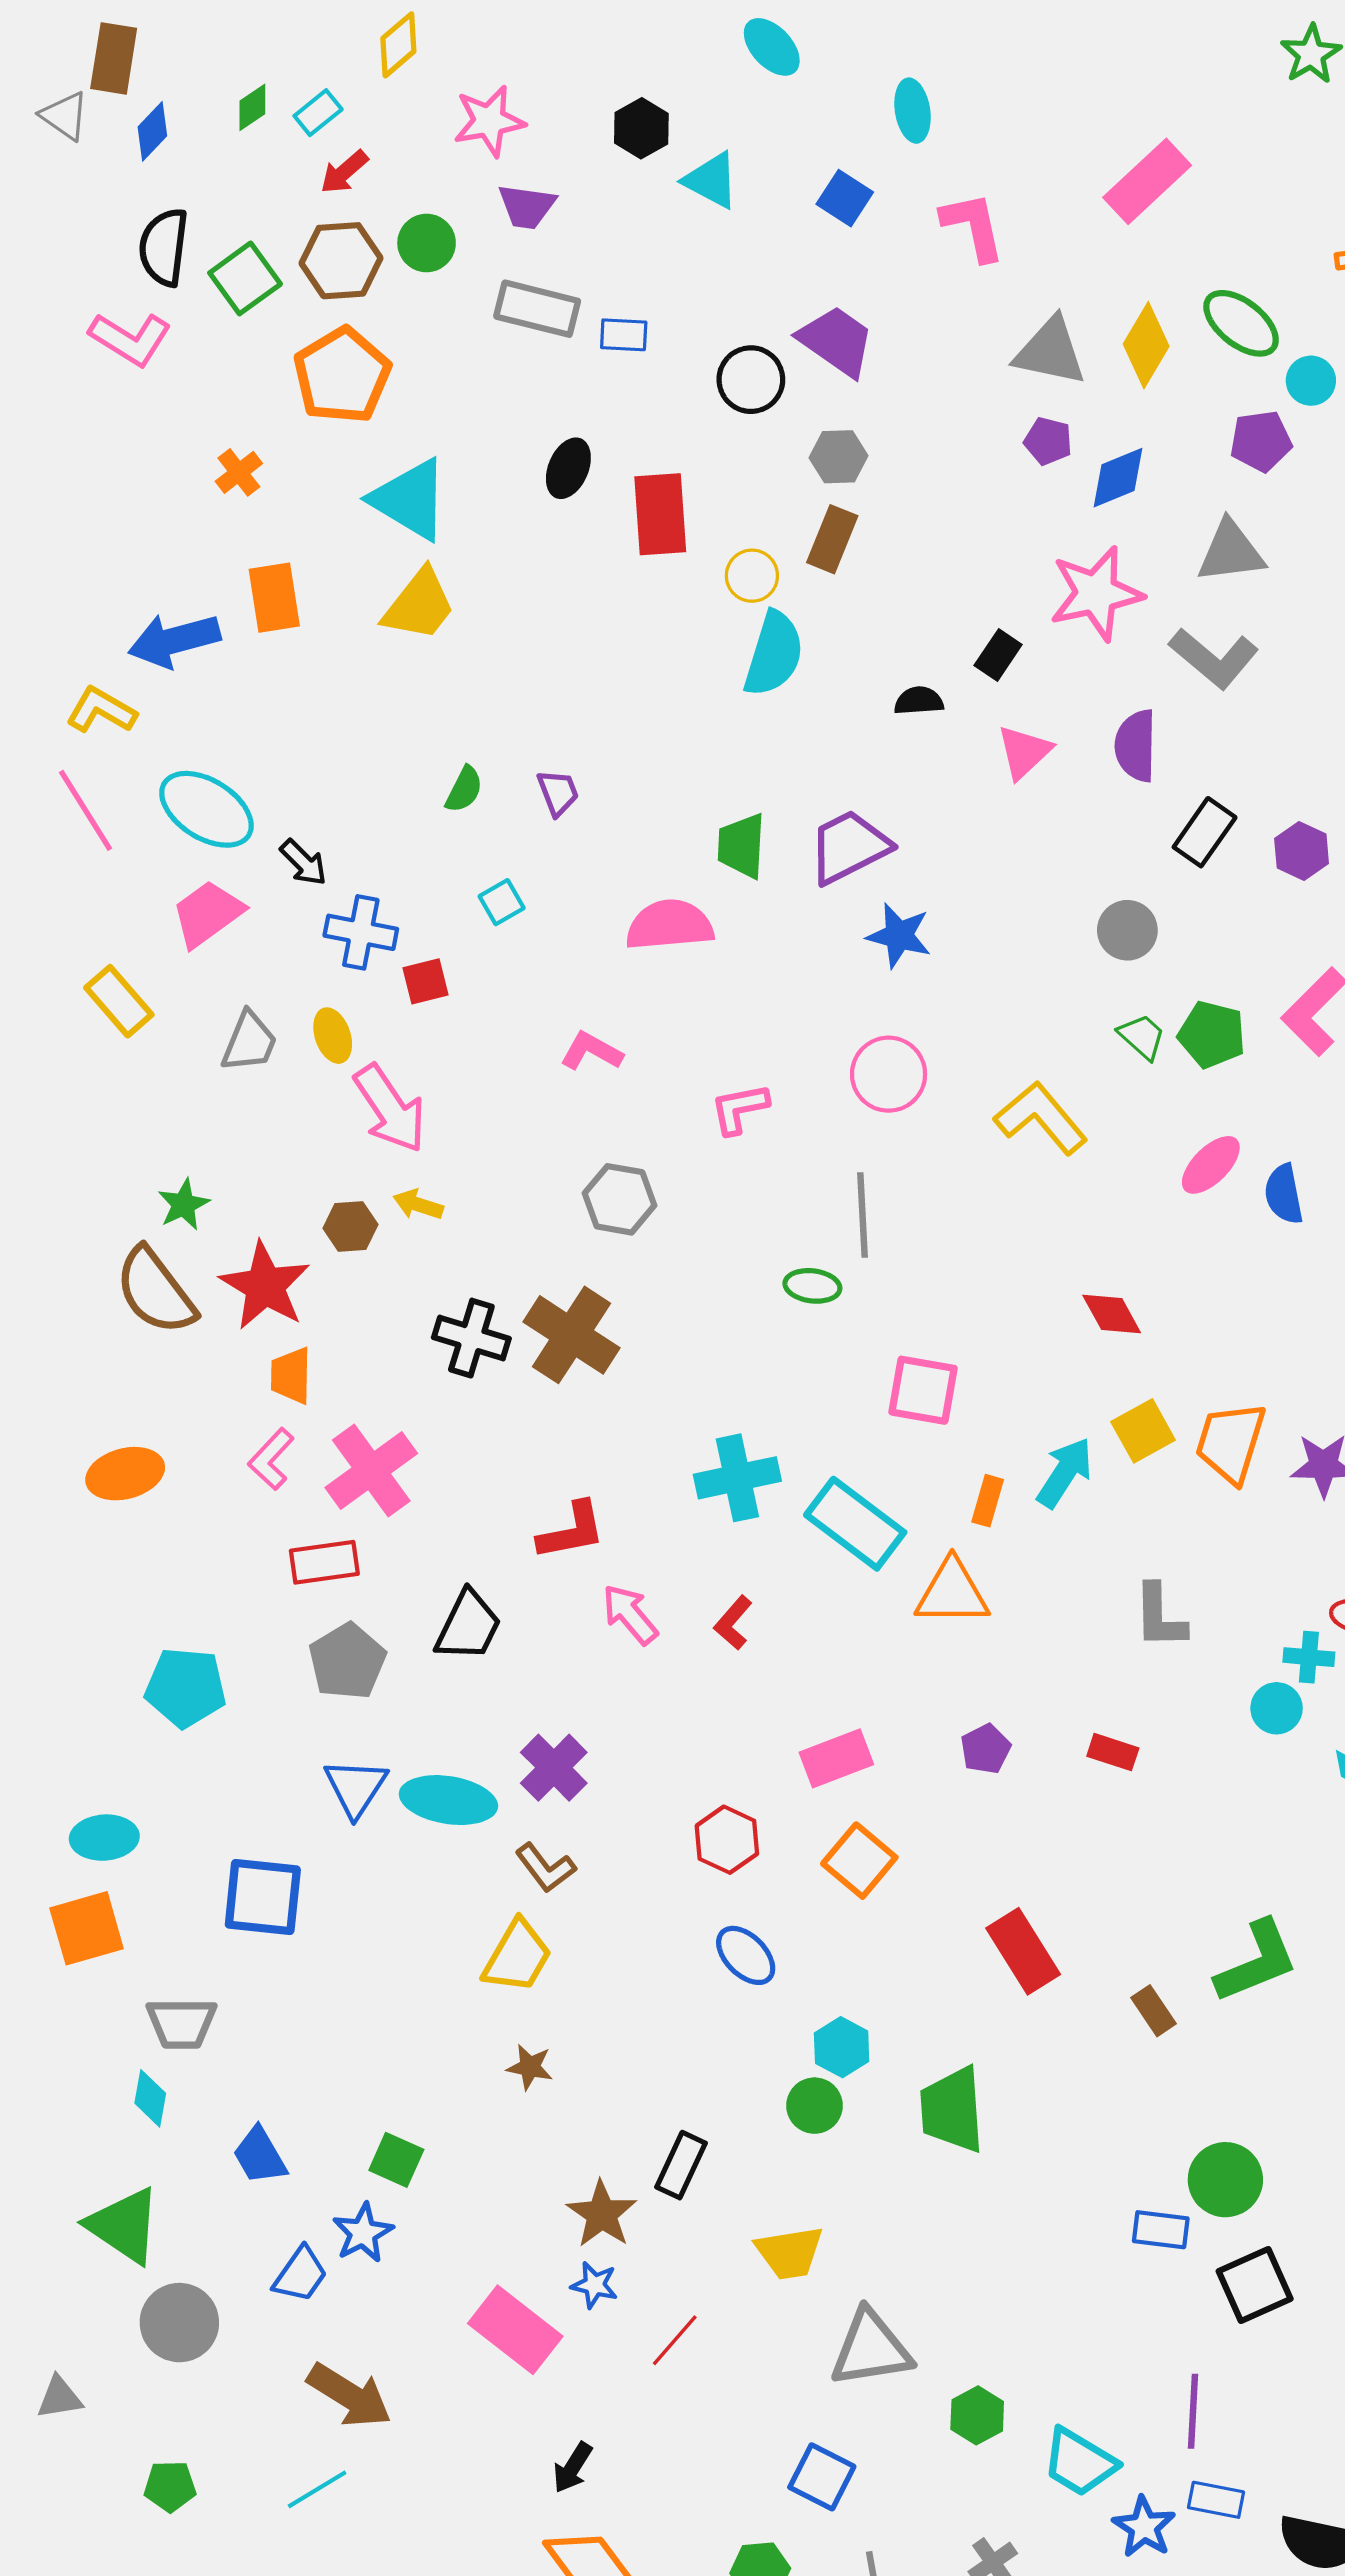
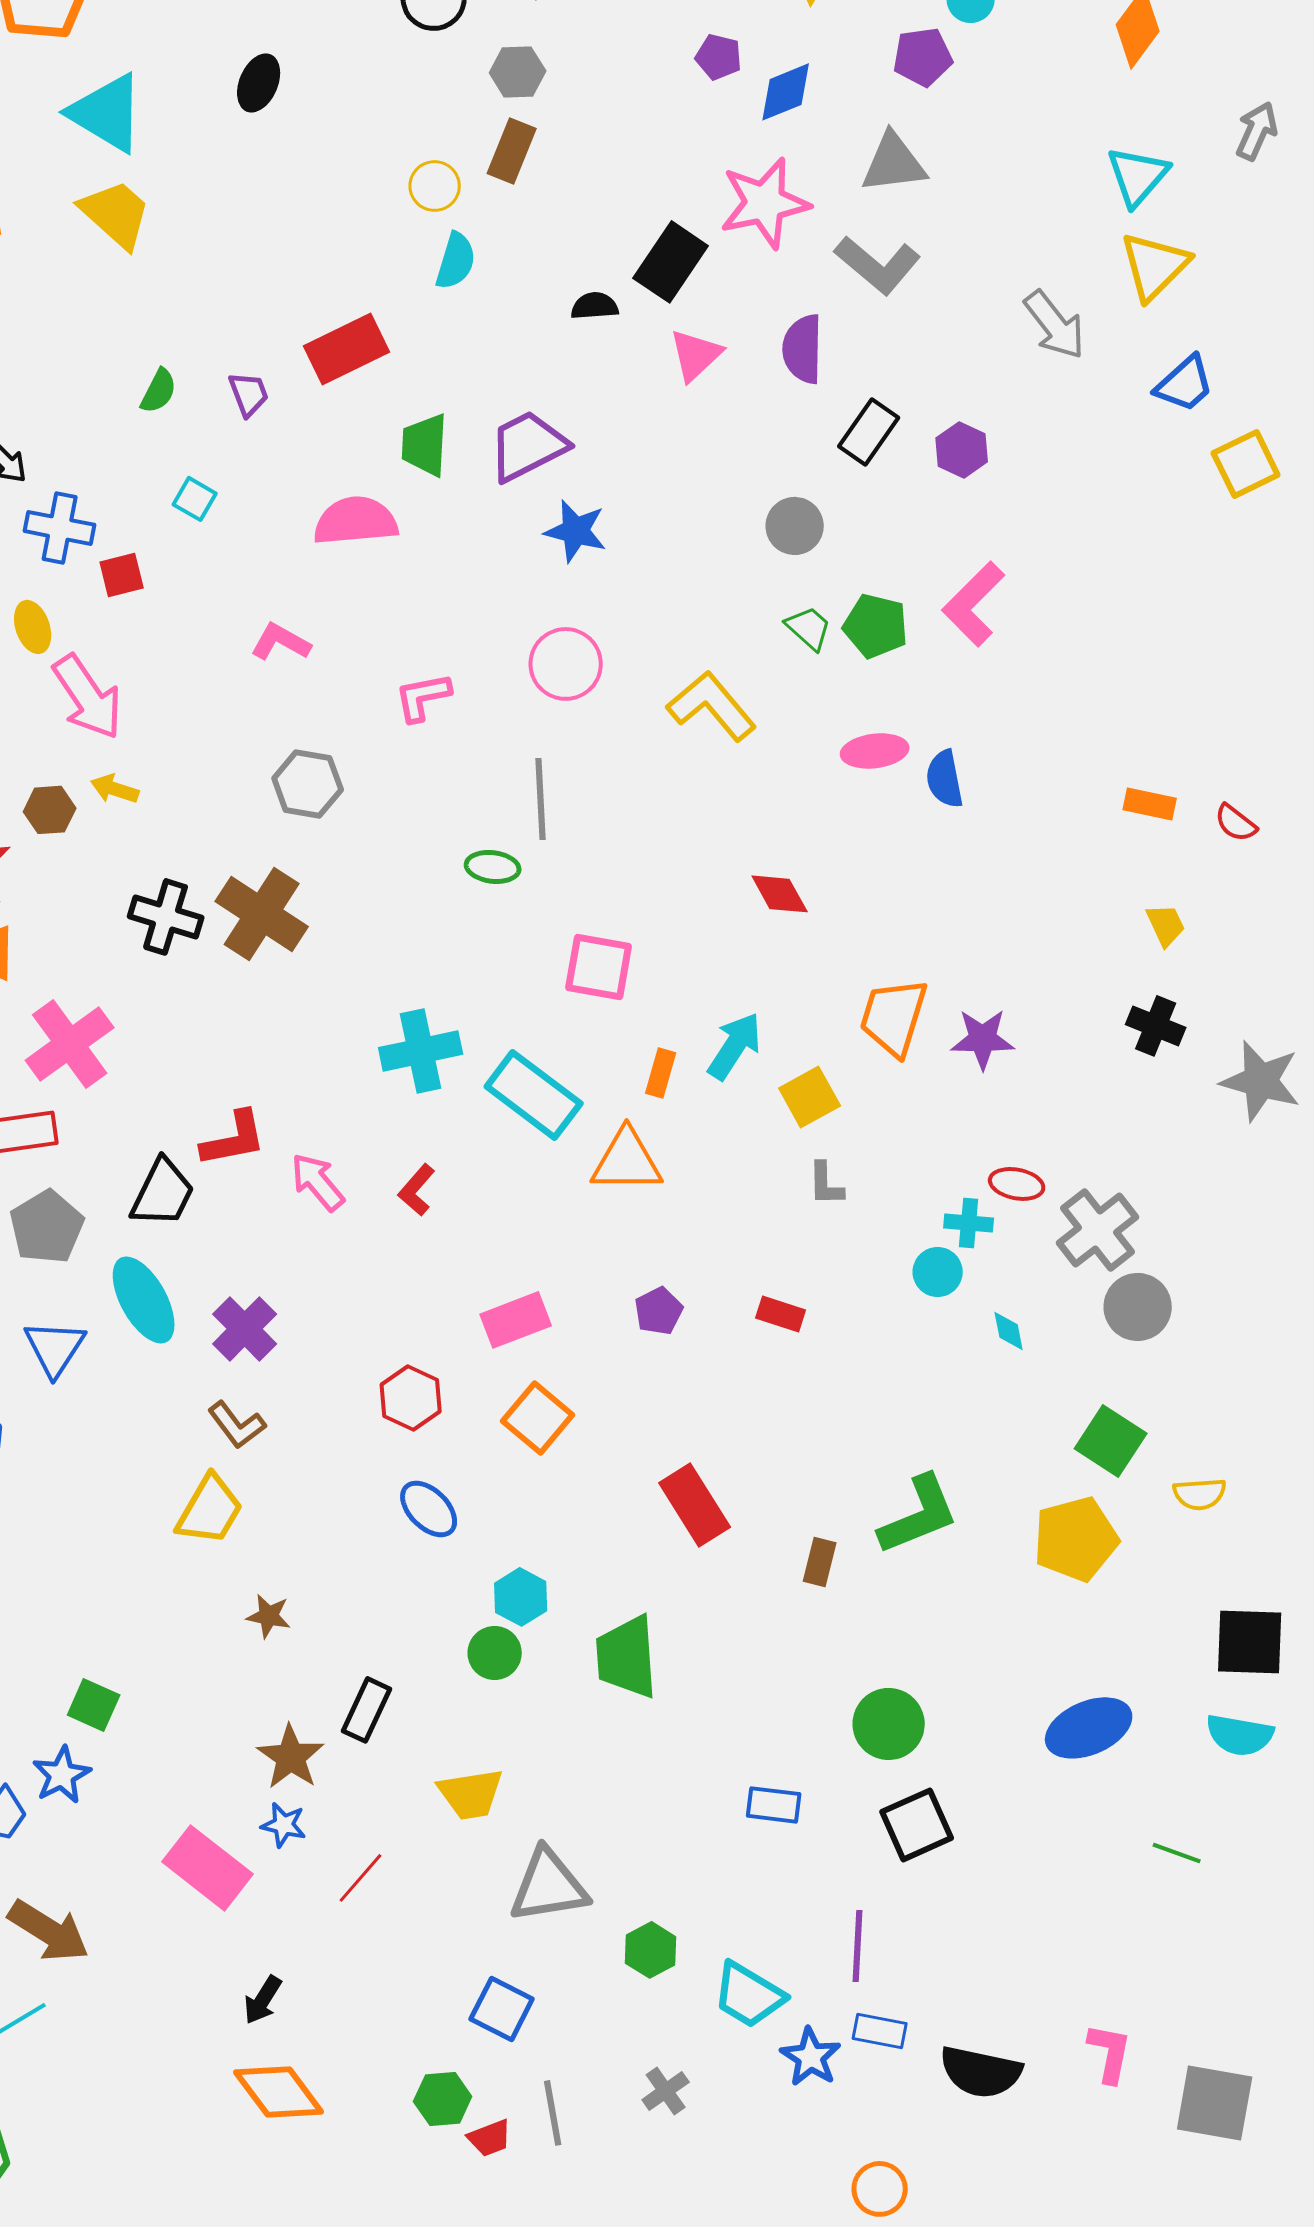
red rectangle: (660, 514) -> (347, 349), moved, turned 68
yellow trapezoid: (419, 605) -> (116, 214), turned -86
cyan semicircle: (774, 654) -> (456, 261), size x0.7
black rectangle: (998, 655) -> (671, 262), size x1.6
cyan square: (502, 902) -> (195, 499), turned -30
pink ellipse: (1211, 1165) -> (875, 751), turned 38
yellow square: (1143, 1431) -> (810, 1097), moved
red L-shape: (572, 1531) -> (234, 1139), moved
gray L-shape: (1160, 1616) -> (826, 1184), size x0.7
cyan ellipse: (448, 1800) -> (144, 1300), moved, turned 52
brown rectangle: (1153, 2011) -> (820, 1562), turned 48
brown star: (530, 2067) -> (269, 1616), moved
blue rectangle: (1161, 2230) -> (774, 1805), moved

